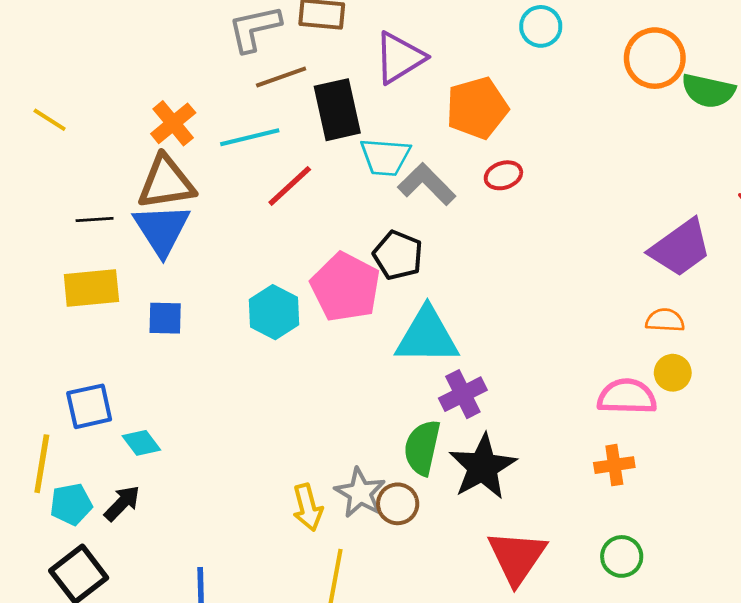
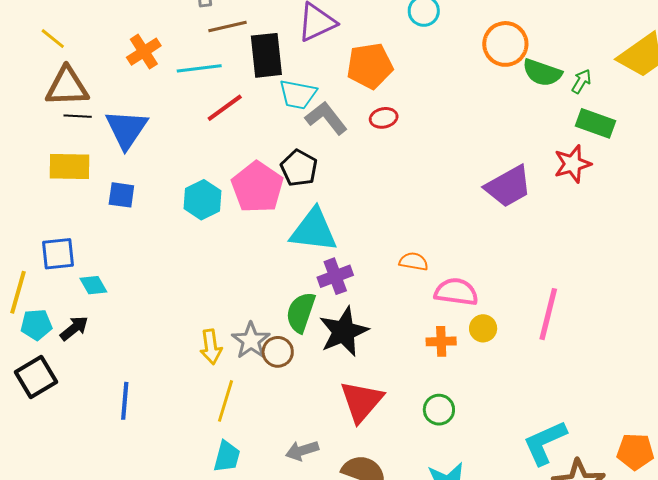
brown triangle: (166, 182) -> (67, 87), moved
orange semicircle: (665, 320) -> (414, 262), moved
yellow circle: (673, 373) -> (483, 328), moved

